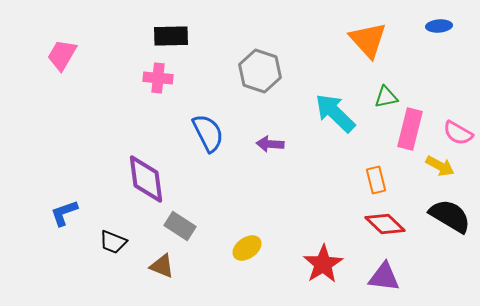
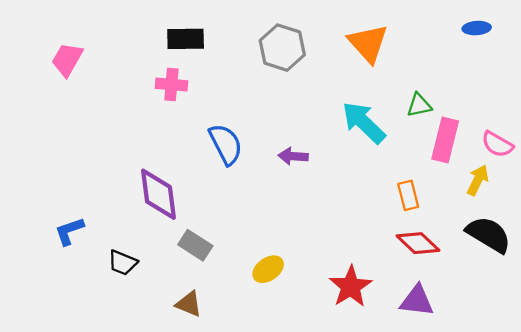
orange triangle: (368, 40) -> (368, 43), moved
gray hexagon: (260, 71) -> (282, 48), moved
yellow arrow: (440, 166) -> (478, 180), turned -92
brown triangle: (162, 266) -> (189, 304), moved

